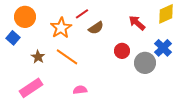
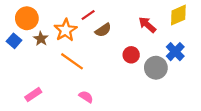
brown star: (38, 57) -> (41, 39), moved
pink rectangle: (31, 88) -> (33, 95), size x0.7
pink semicircle: (80, 90) -> (86, 97), turned 40

